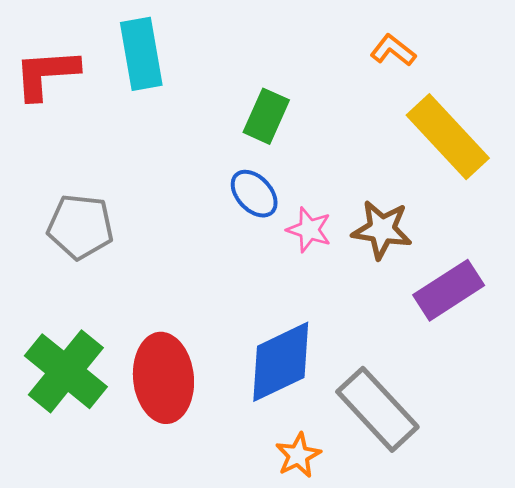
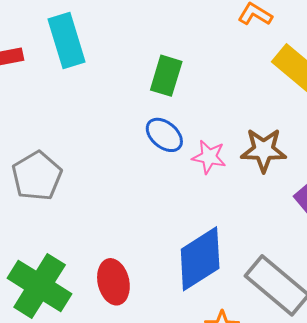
gray pentagon: (80, 227) -> (37, 176), turned -30
red ellipse: (163, 378) -> (113, 282), size x0.7

